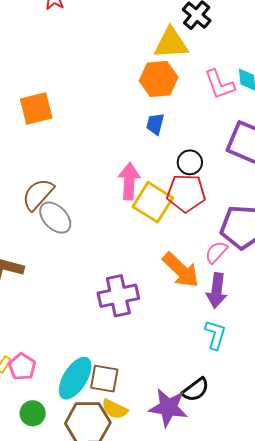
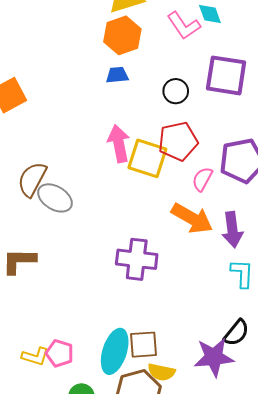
blue trapezoid: (155, 124) -> (117, 75), moved, turned 85
black circle: (190, 162) -> (176, 91), moved
pink semicircle: (216, 252) -> (202, 179), moved
purple cross: (118, 296) -> (137, 259), turned 33

